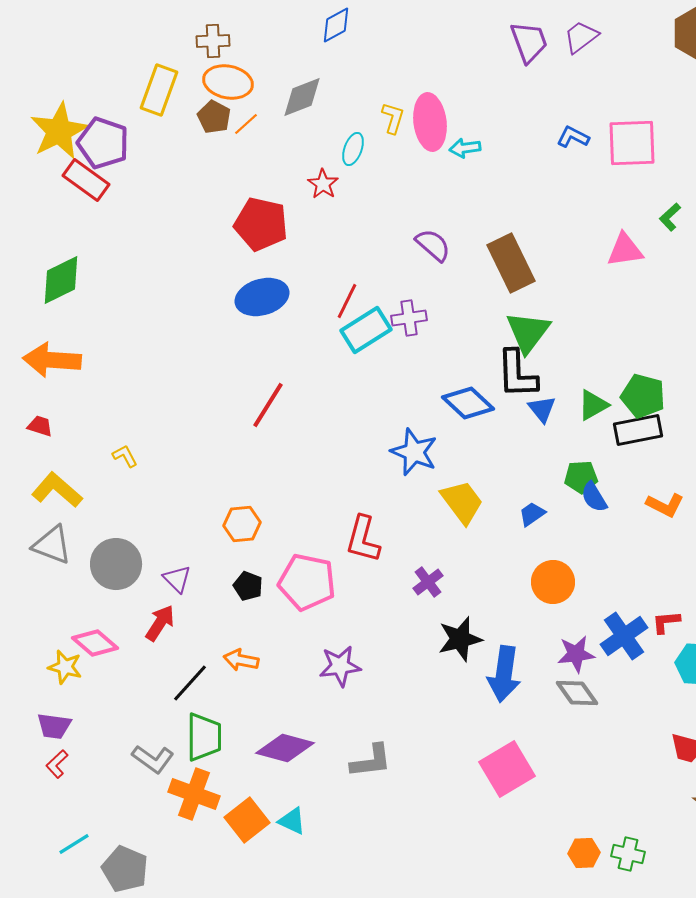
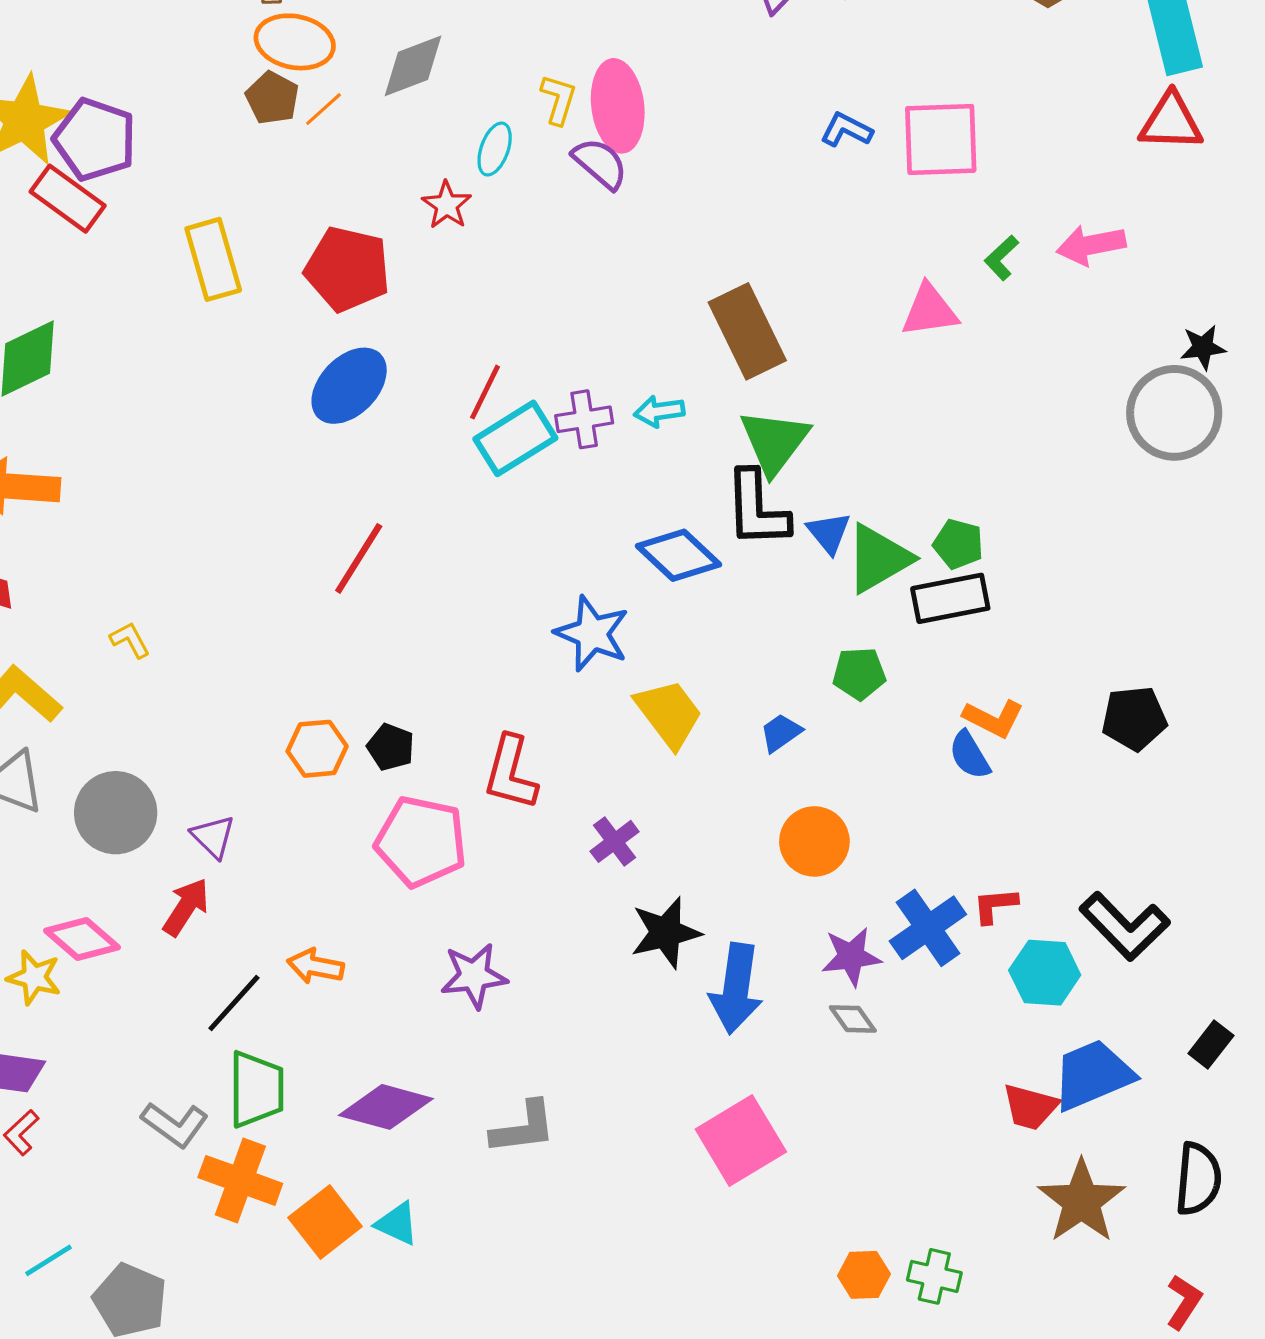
yellow rectangle: (159, 90) -> (213, 259), moved, turned -36
cyan arrow: (465, 148) -> (659, 411), moved
purple semicircle: (433, 245) -> (600, 163), moved
blue ellipse: (262, 297) -> (349, 386), turned -30
green pentagon: (643, 396) -> (958, 544), size x0.7
green triangle: (593, 405) -> (878, 558), size x1.4
blue triangle: (542, 409) -> (829, 533), moved
blue semicircle: (594, 497) -> (970, 755), moved
black pentagon: (248, 586) -> (391, 747), moved
gray diamond: (577, 693) -> (853, 1019), size x0.7

